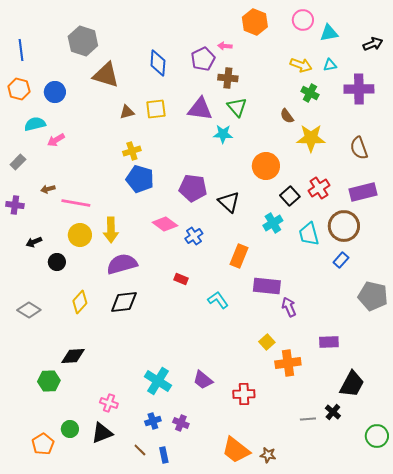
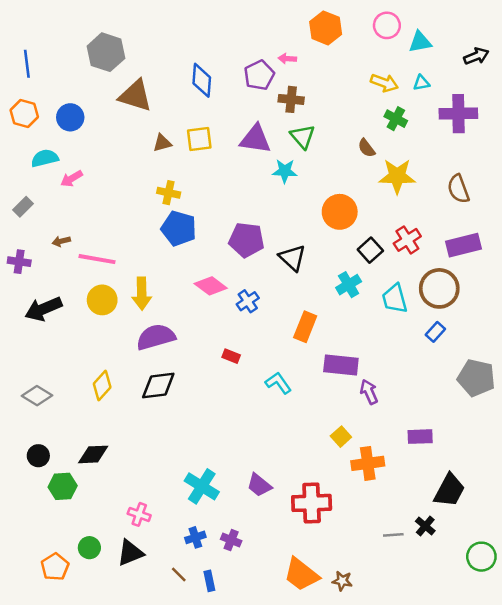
yellow cross: (132, 151) -> (169, 193), turned 30
black arrow: (34, 242) -> (43, 309), size x1.8
black circle: (57, 262) -> (38, 456), moved
red cross: (244, 394) -> (312, 503), size x1.4

